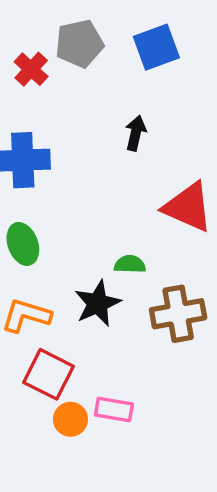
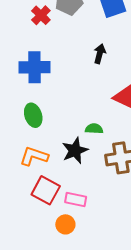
pink rectangle: (114, 410) -> (76, 200), moved
orange circle: (70, 419) -> (65, 224), moved

